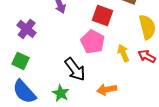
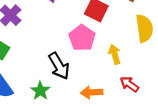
red arrow: (147, 56) -> (129, 84), moved

